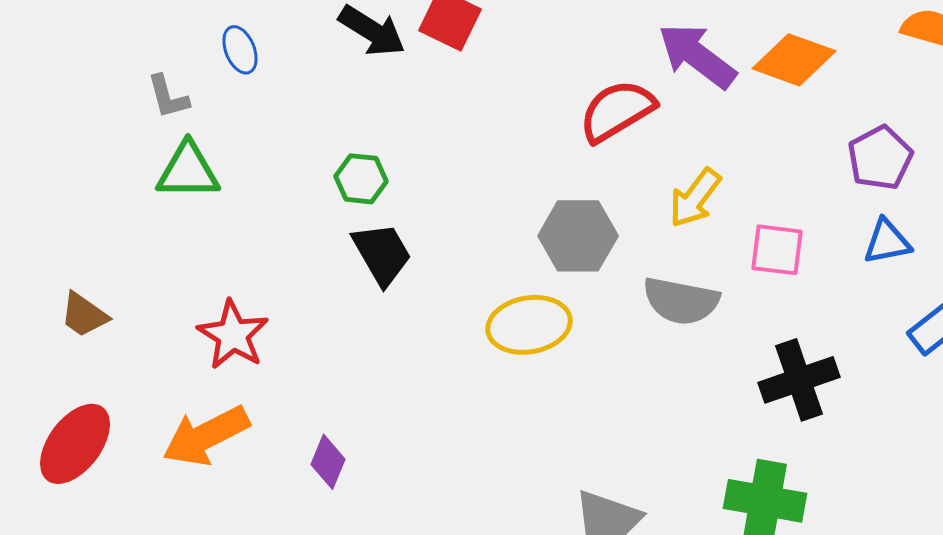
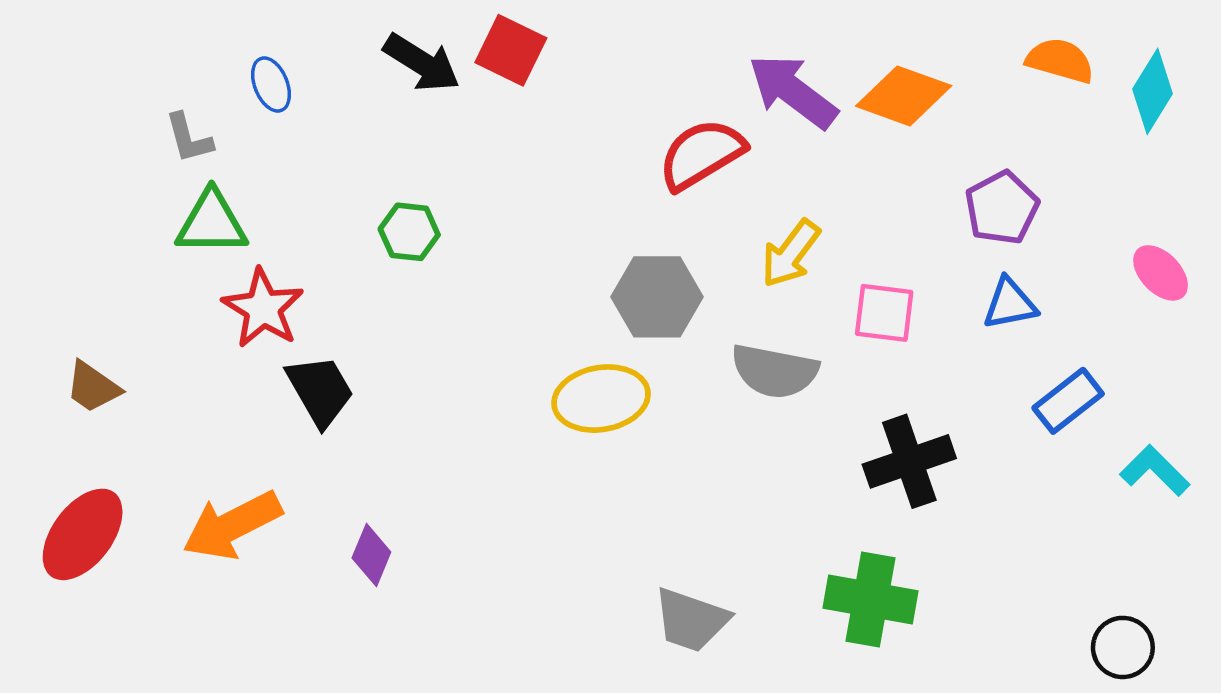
black trapezoid: (382, 254) -> (320, 391), moved
red star: (233, 335) -> (263, 308), moved

